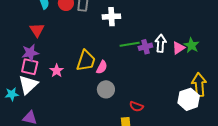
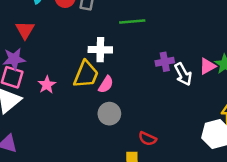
white cross: (111, 17) -> (100, 50), moved
white arrow: (161, 43) -> (183, 74), moved, turned 144
green line: (130, 44) -> (132, 22), moved

